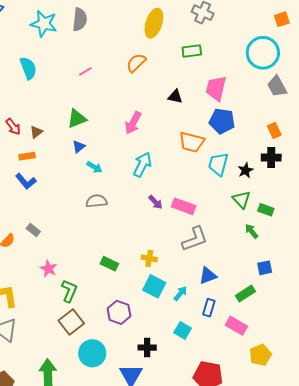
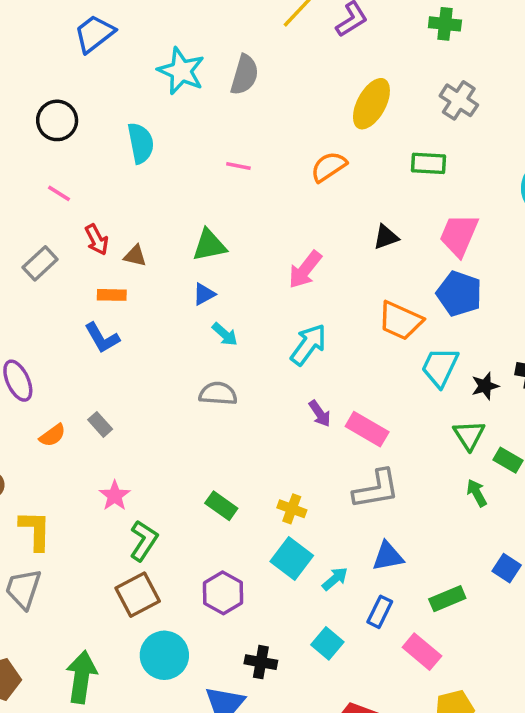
pink line: (85, 71) -> (238, 166), turned 32
black triangle: (175, 97) -> (386, 237), turned -42
brown triangle: (36, 132) -> (135, 256), turned 40
blue square: (265, 268) -> (507, 568), moved, turned 35

